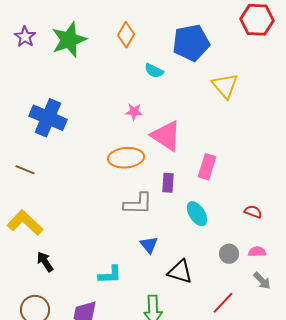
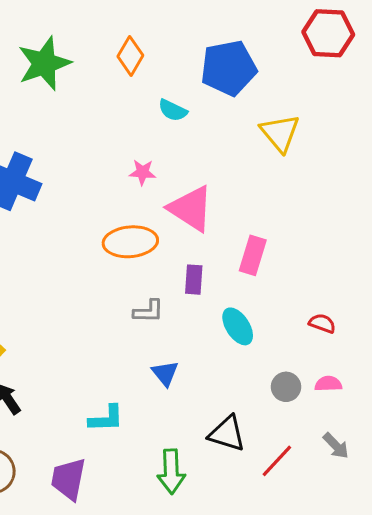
gray L-shape: (138, 204) -> (148, 311), size x0.7
black triangle: (180, 272) -> (227, 434), moved
gray arrow: (262, 281) -> (336, 446), moved

